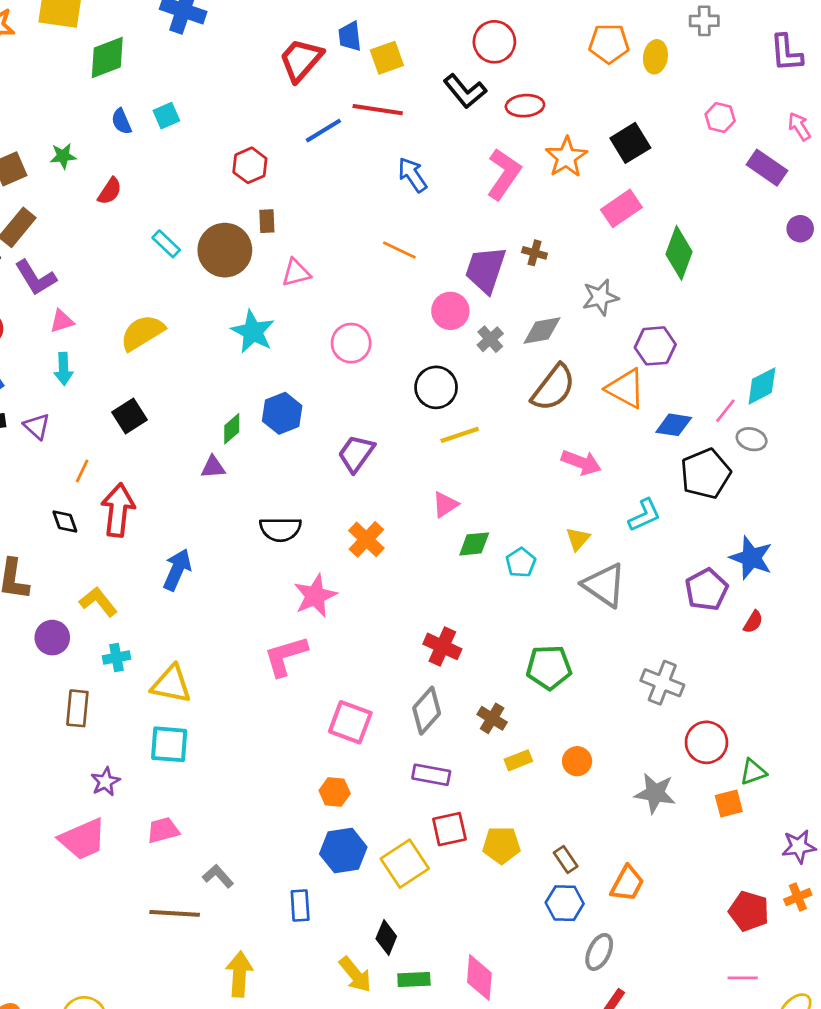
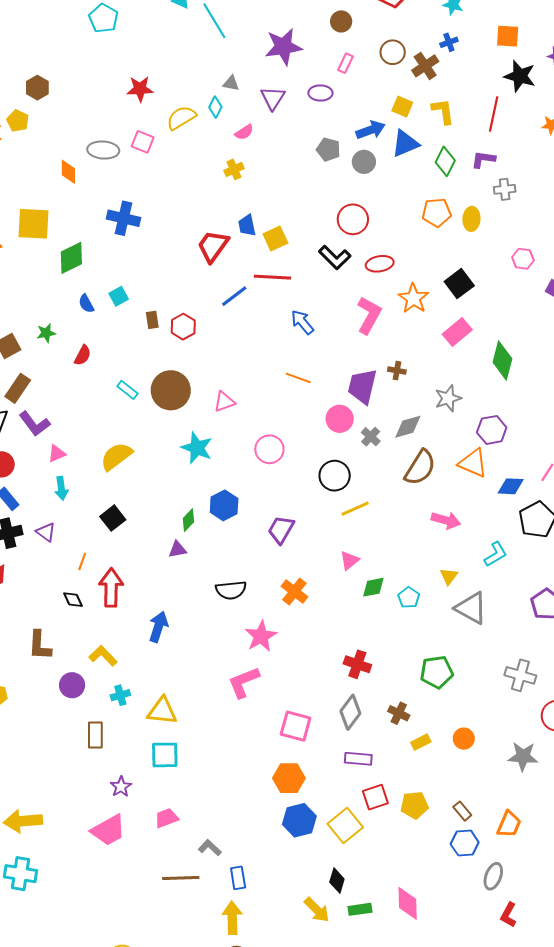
brown rectangle: (267, 221) -> (152, 320), moved
orange hexagon: (335, 792) -> (289, 778), size x1.4
blue rectangle: (300, 905) -> (238, 878), moved

